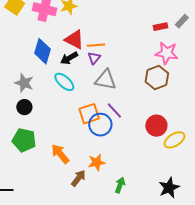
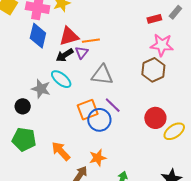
red triangle: (74, 39) -> (69, 36), turned -40
blue diamond: (42, 51) -> (38, 36), moved
purple triangle: (94, 58) -> (82, 52), moved
gray star: (24, 83) -> (41, 89), moved

